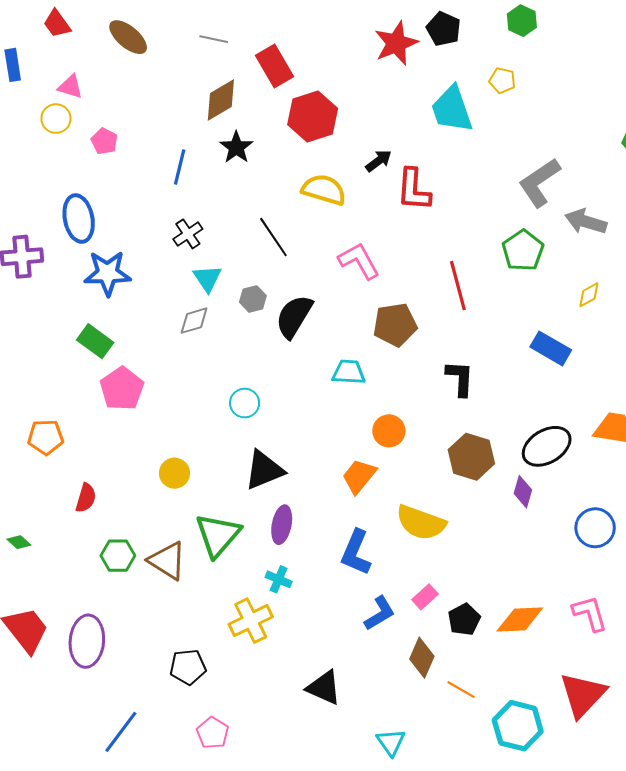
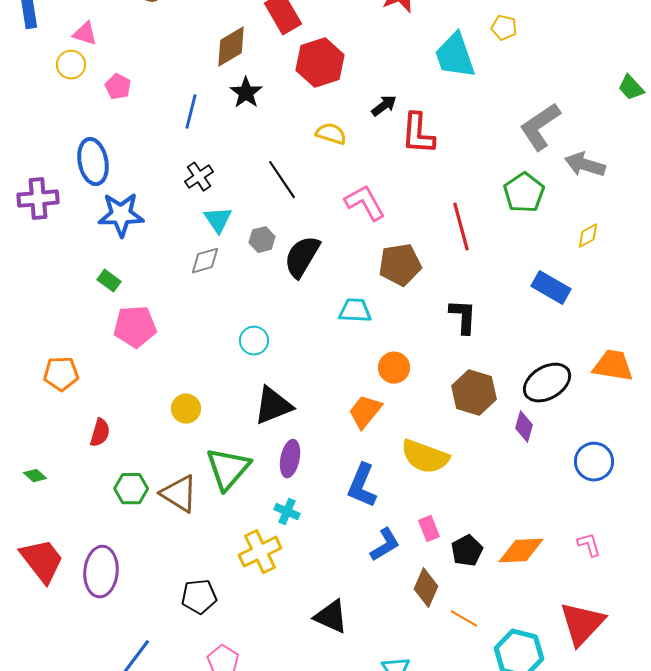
yellow semicircle: (324, 190) -> (331, 134), size x0.7
green rectangle: (95, 341) -> (109, 281), size x0.7
pink pentagon: (122, 389) -> (135, 327), turned 30
pink rectangle: (425, 597) -> (429, 529), turned -70
pink L-shape: (590, 613) -> (589, 545), size x0.7

